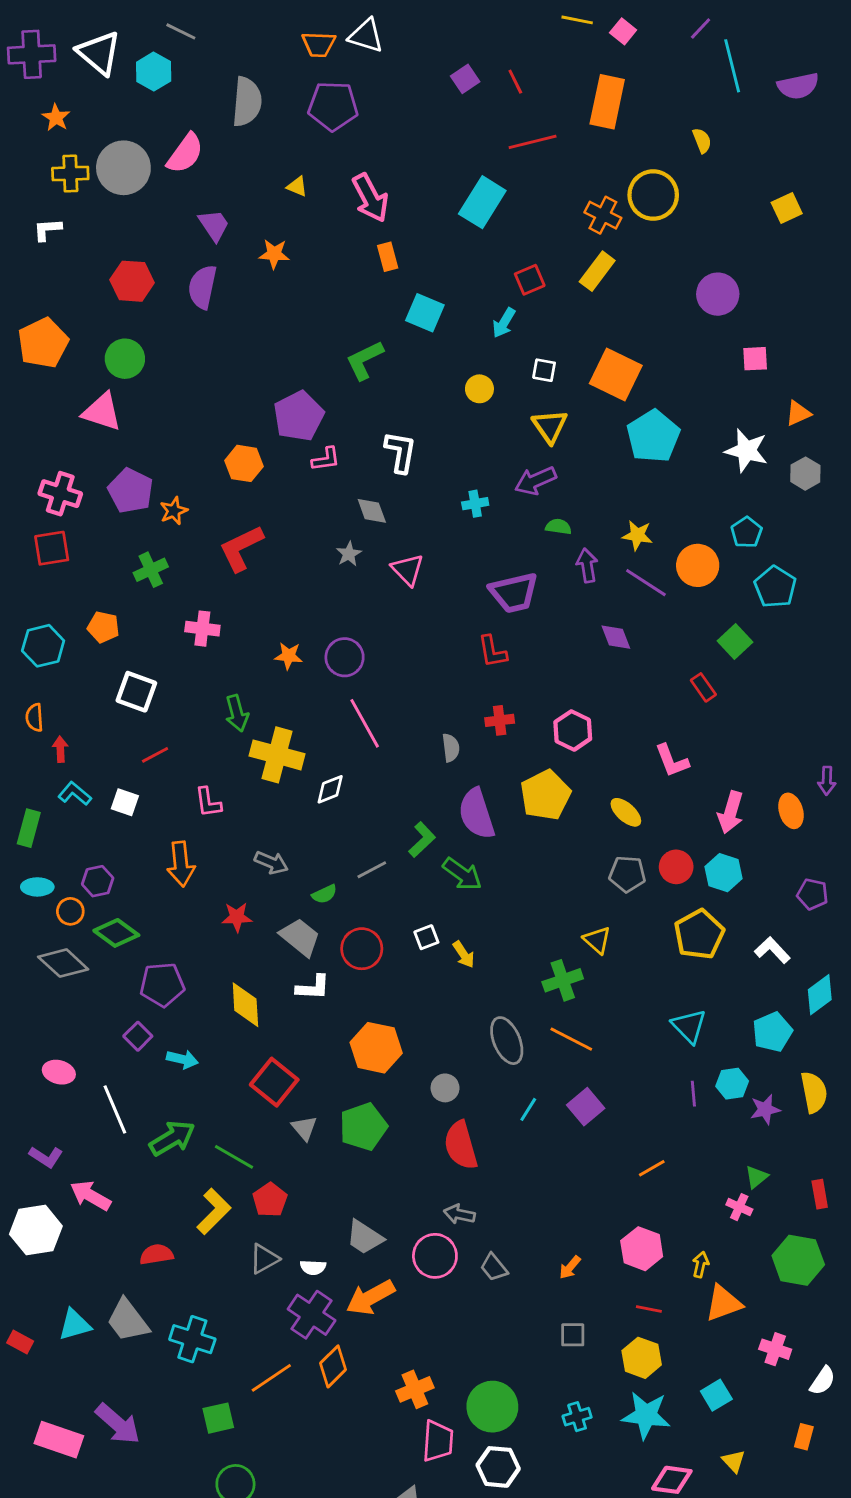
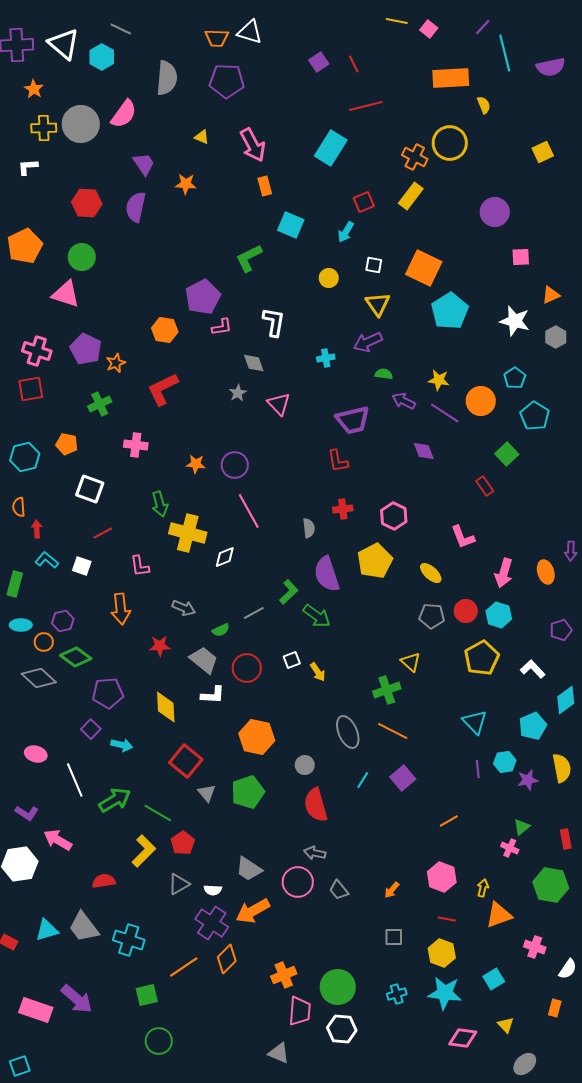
orange rectangle: (607, 102) -> (451, 78), moved, turned 75
purple arrow: (587, 565) -> (404, 401), turned -55
purple pentagon: (812, 894) -> (561, 630), turned -30

